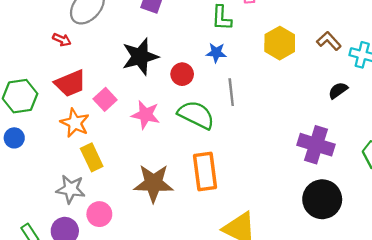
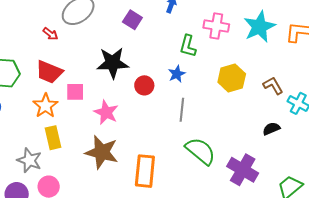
blue star: (216, 53) -> (177, 74), turned 30
red trapezoid: (70, 83) -> (49, 72), turned 32
pink square: (105, 99) -> (75, 92), turned 30
green semicircle: (196, 115) -> (200, 151), moved
brown star: (153, 183) -> (102, 152), moved

